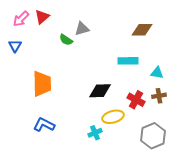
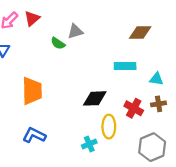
yellow ellipse: (113, 117) -> (109, 127), turned -75

